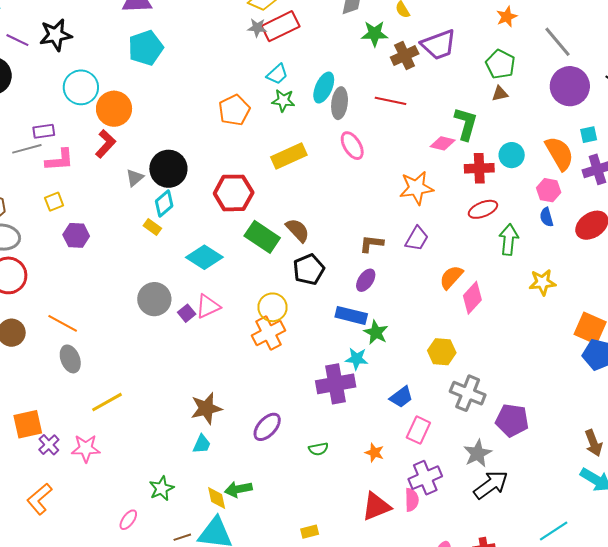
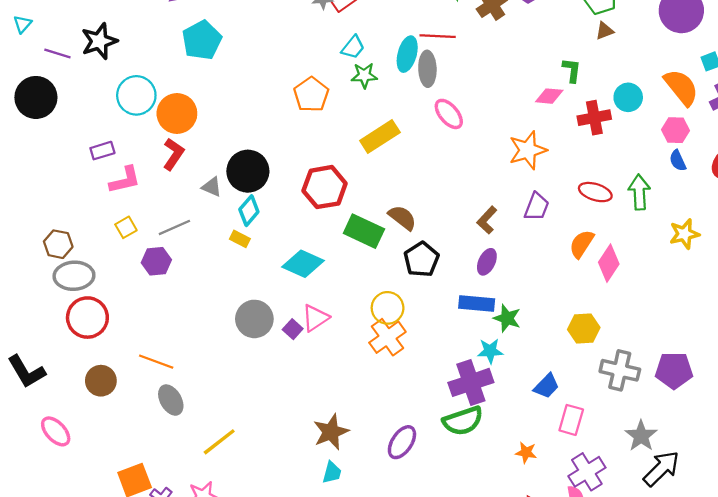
red line: (390, 101) -> (438, 36), moved
green L-shape: (466, 124) -> (572, 70), size x0.7
gray line: (27, 149) -> (174, 227), moved
gray triangle: (135, 178) -> (212, 187), turned -48
red ellipse: (483, 209) -> (595, 192), moved, turned 48
brown L-shape: (371, 244) -> (487, 220), turned -45
purple pentagon: (512, 420) -> (674, 370), moved
green semicircle: (318, 449) -> (463, 421), moved, size x1.8

